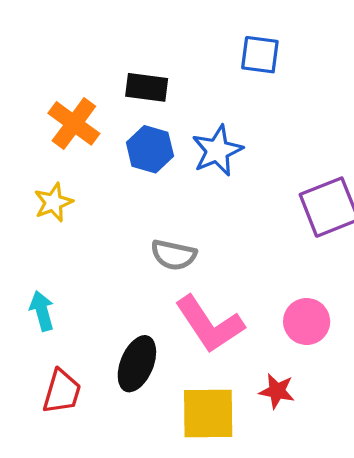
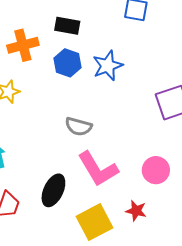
orange cross: (74, 123) -> (23, 45), turned 36
yellow square: (208, 413) -> (94, 222), turned -30

